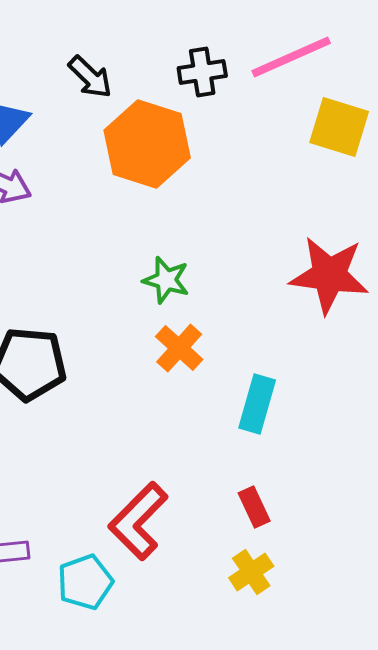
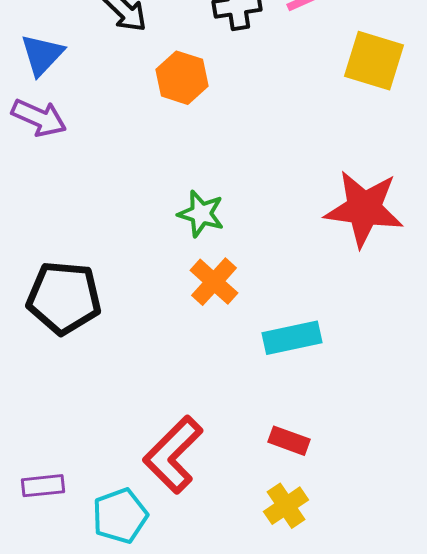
orange hexagon: (147, 144) -> (182, 78), size x0.6
cyan rectangle: (257, 404) -> (292, 338), turned 62
red rectangle: (254, 507) -> (289, 441), turned -45

